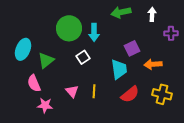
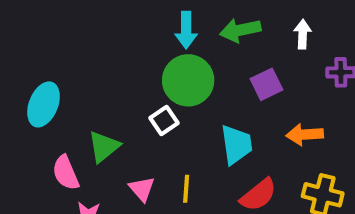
green circle: (69, 28) -> (188, 80), moved
cyan arrow: (94, 32) -> (186, 30), moved
purple square: (132, 48) -> (266, 84), moved
green triangle: (46, 60) -> (104, 147), moved

